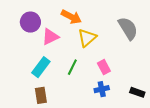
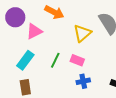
yellow triangle: (87, 38) -> (82, 33), moved
pink rectangle: (104, 67) -> (77, 60), moved, turned -40

